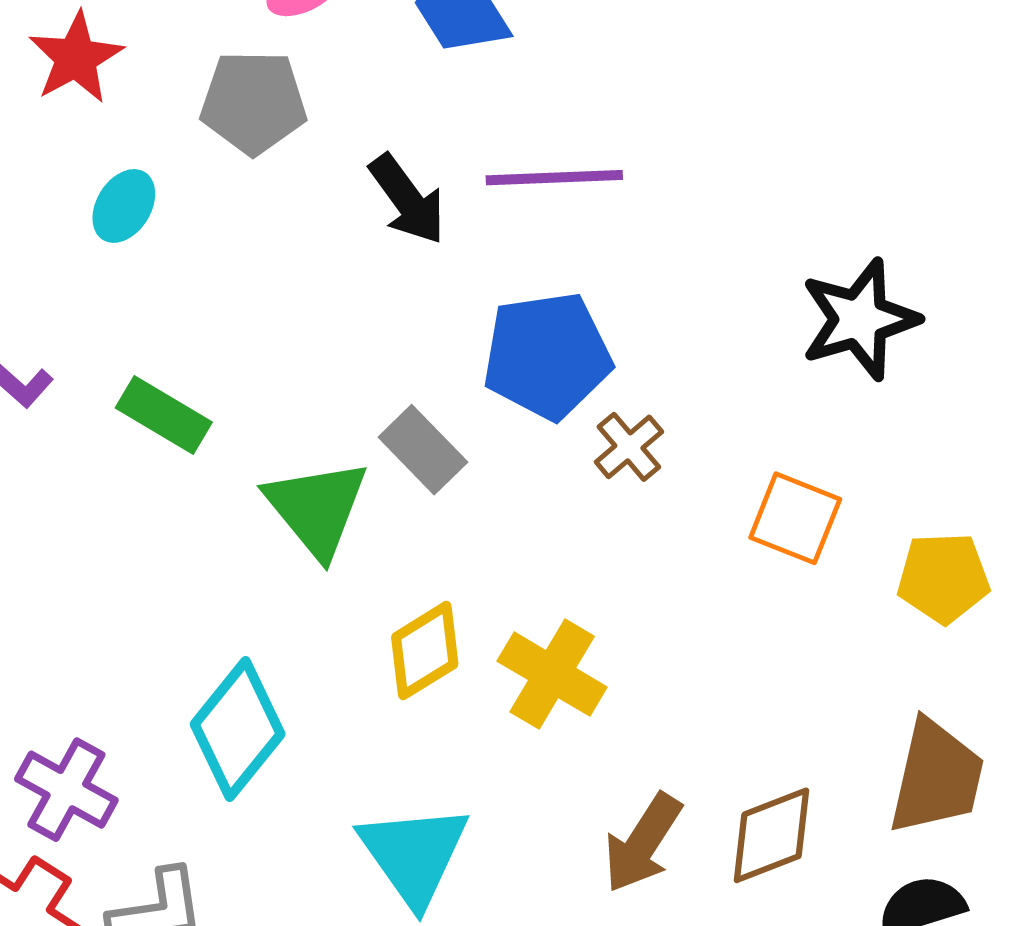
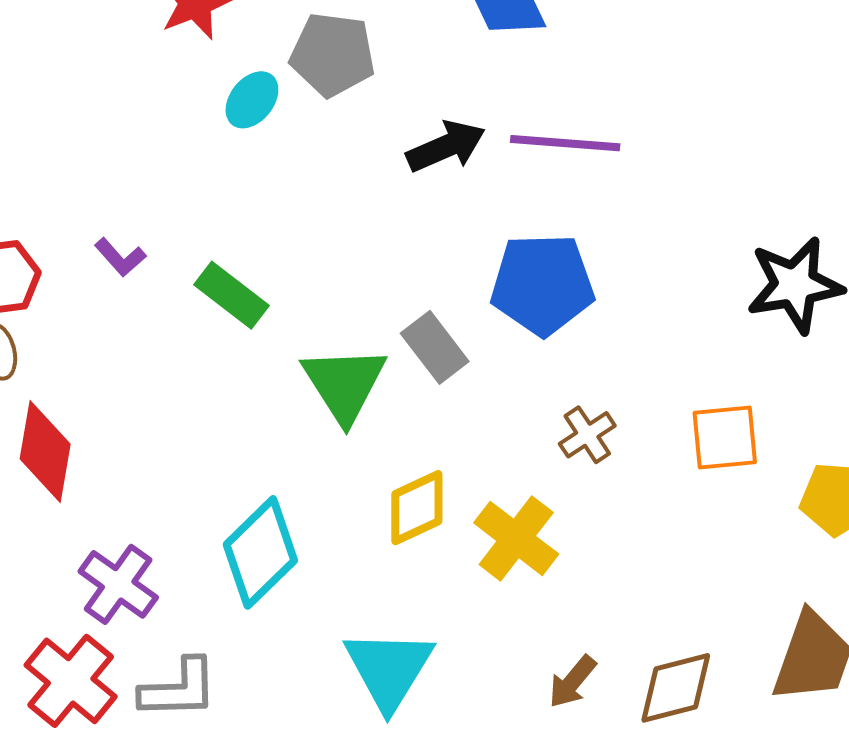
black arrow: (407, 199) -> (446, 146), turned -84
cyan ellipse: (124, 206) -> (252, 100), moved
brown cross: (629, 447) -> (587, 435), moved
orange square: (795, 518) -> (725, 437), turned -34
brown arrow: (643, 843) -> (572, 682), size x0.7

